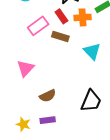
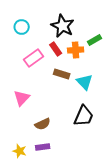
brown rectangle: (60, 37) -> (62, 74), moved
black trapezoid: (91, 101) -> (84, 116), moved

